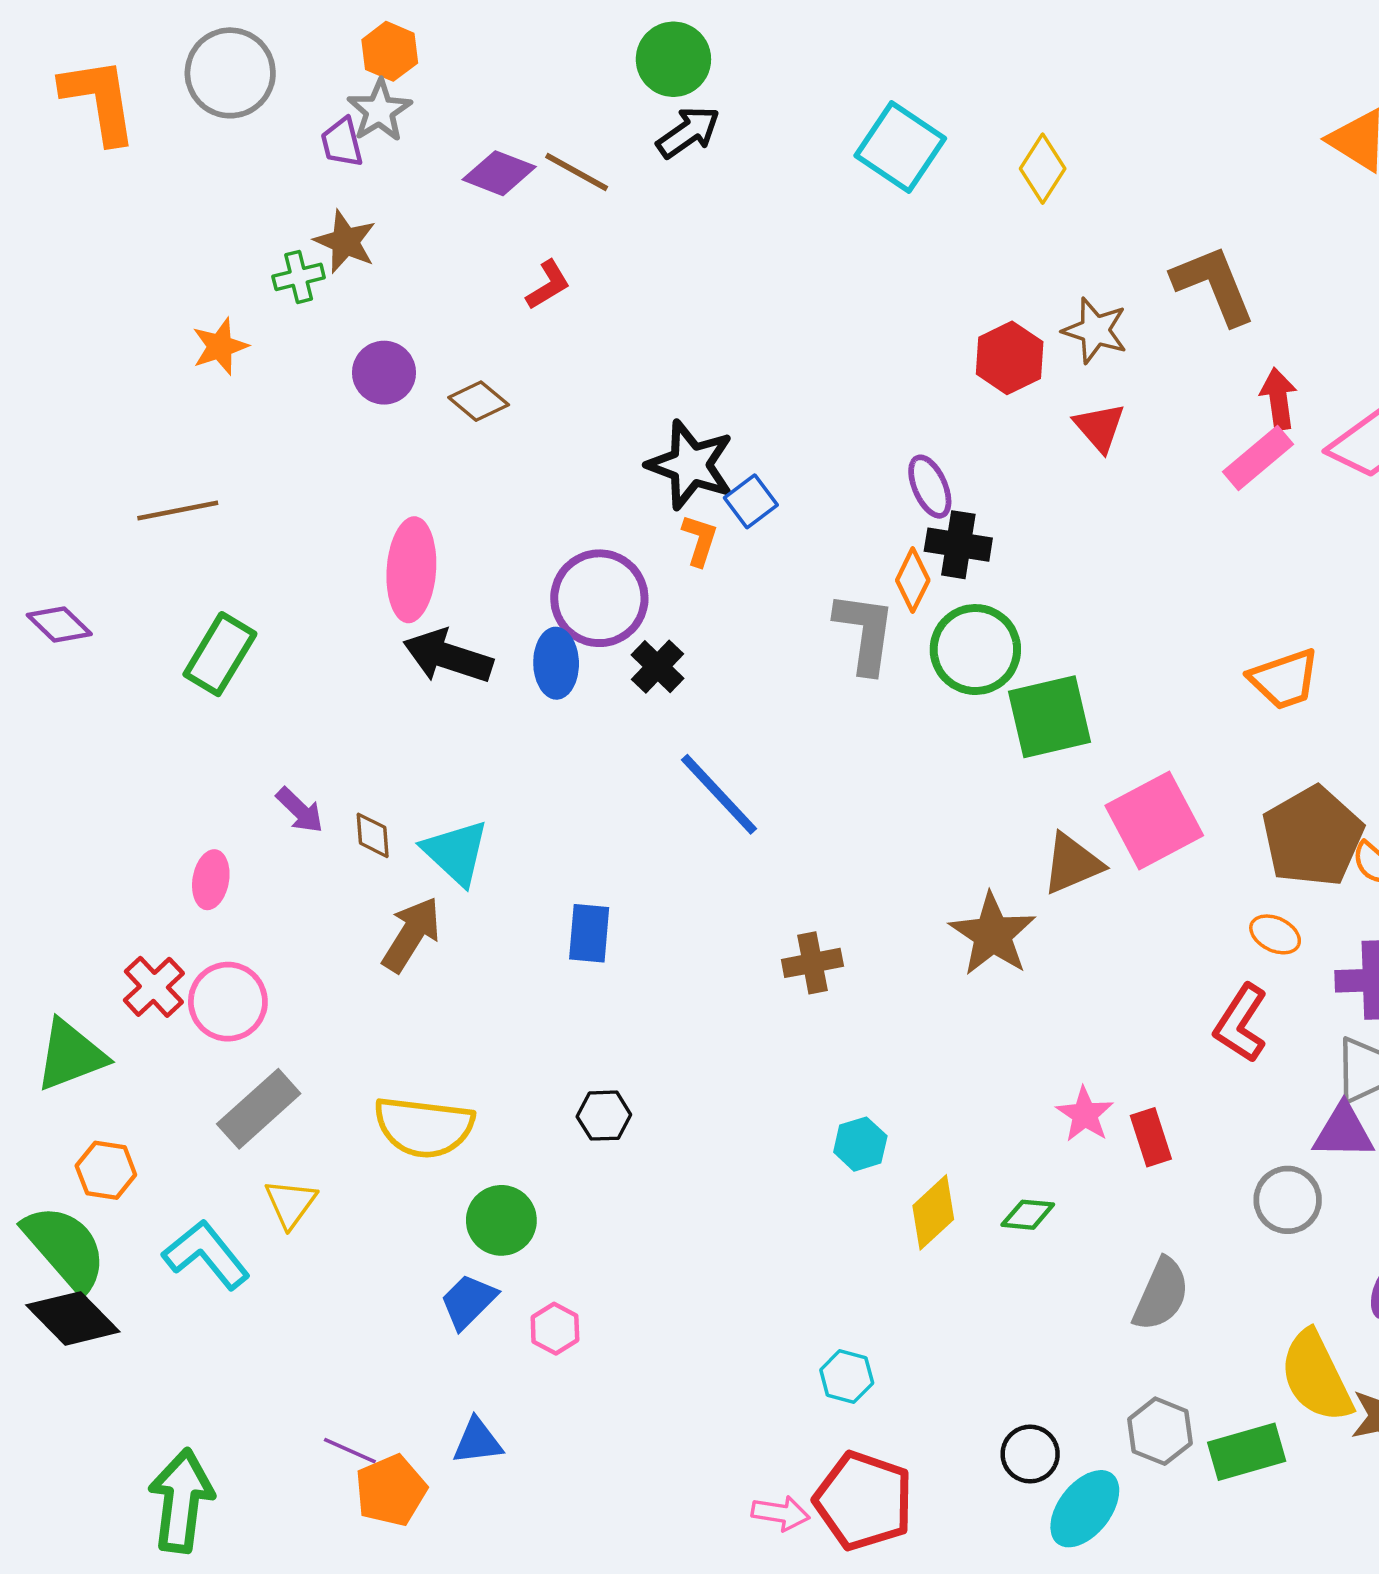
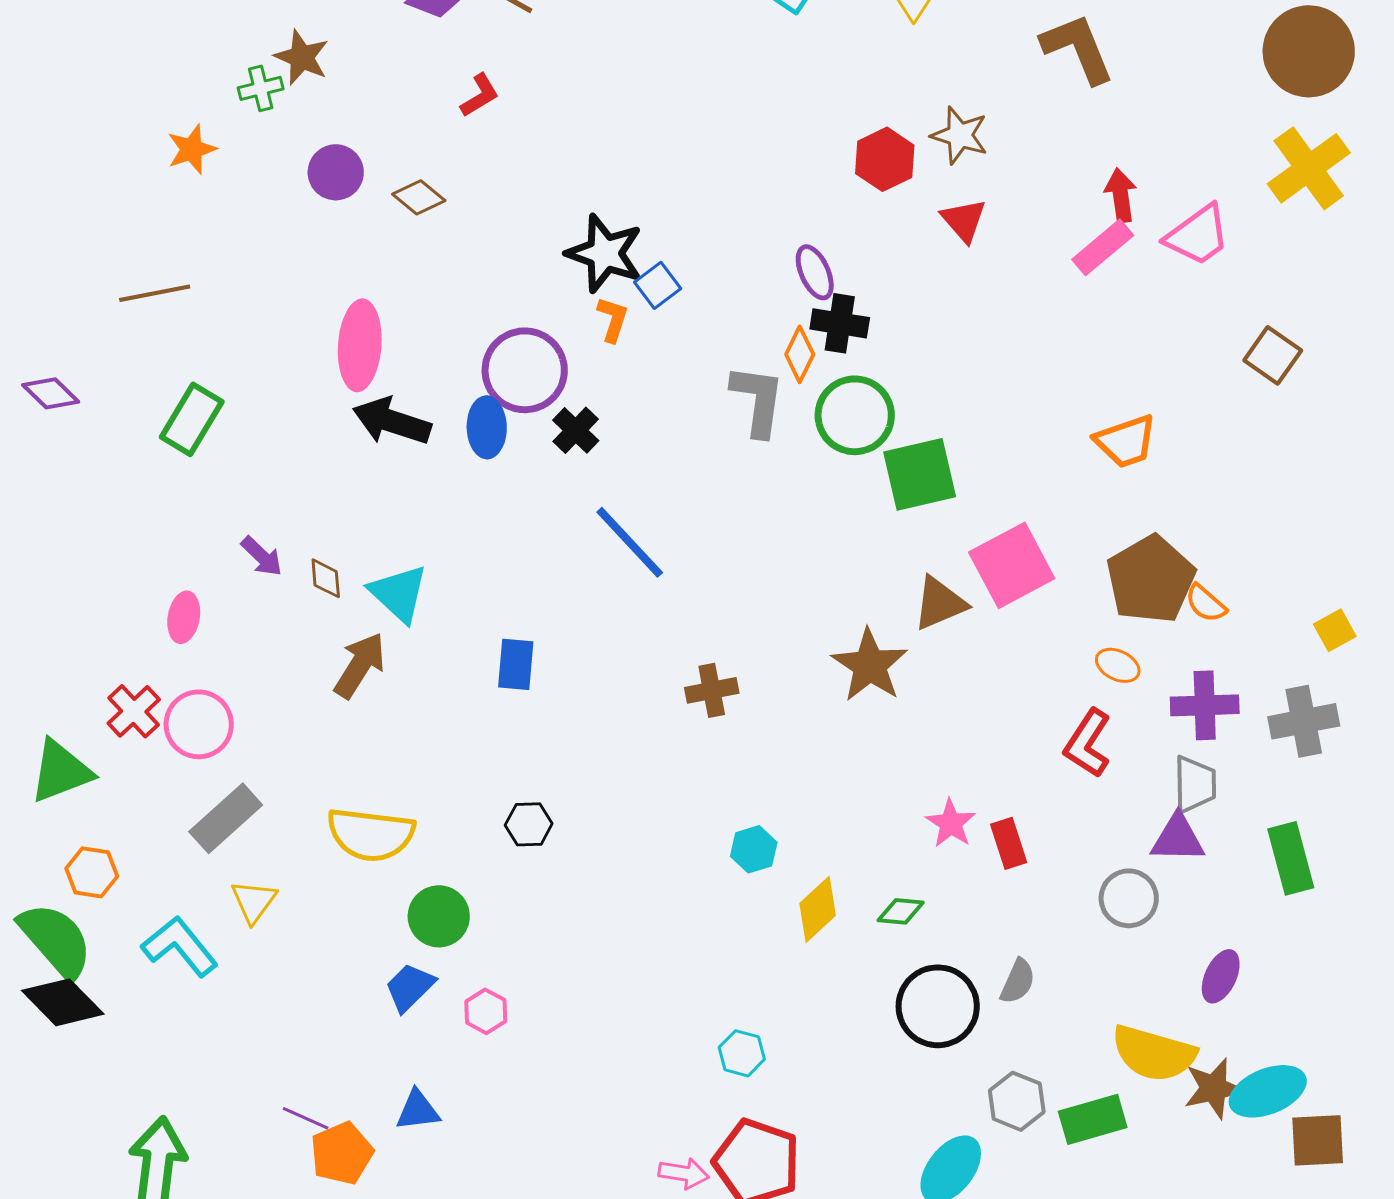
brown L-shape: (1214, 285) -> (1078, 48), moved
gray semicircle: (1161, 1294) -> (1018, 981), size x0.7
yellow semicircle: (1316, 1377) -> (1154, 1053), turned -48
black circle: (1030, 1454) -> (938, 1006), moved, size x1.6

